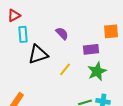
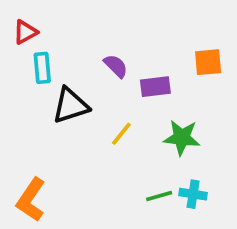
purple rectangle: (91, 49) -> (155, 87), moved
green star: (97, 71) -> (182, 138), turned 30

